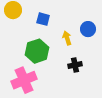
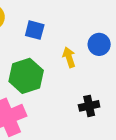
black cross: (75, 65) -> (89, 106), moved

